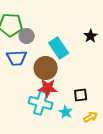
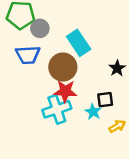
black star: (91, 36) -> (117, 68), moved
cyan cross: (41, 103) -> (57, 109), turned -35
cyan star: (66, 112) -> (93, 112), moved

